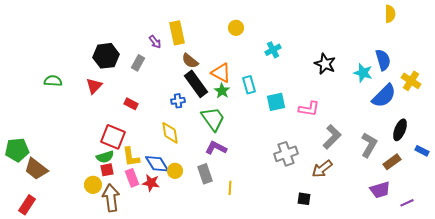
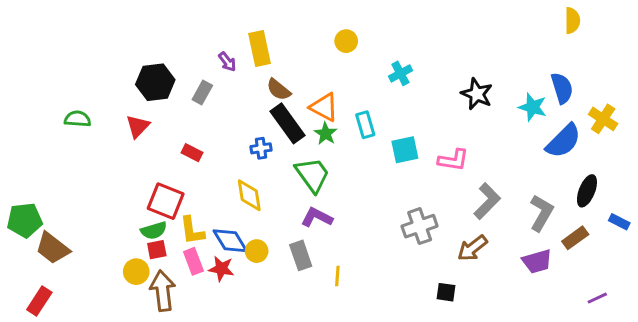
purple trapezoid: (380, 190) -> (537, 261), moved

